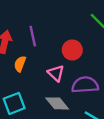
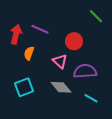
purple line: (33, 36) -> (40, 29), turned -54

